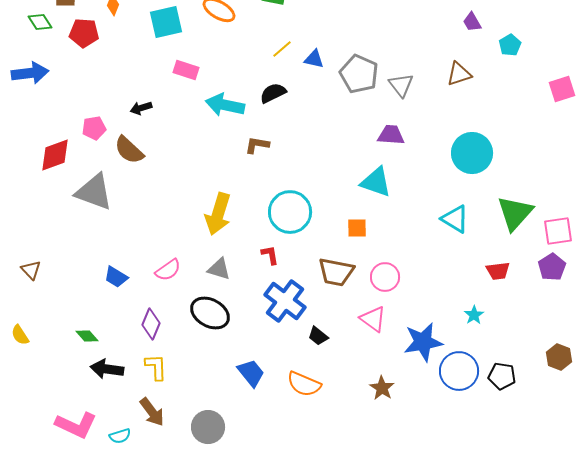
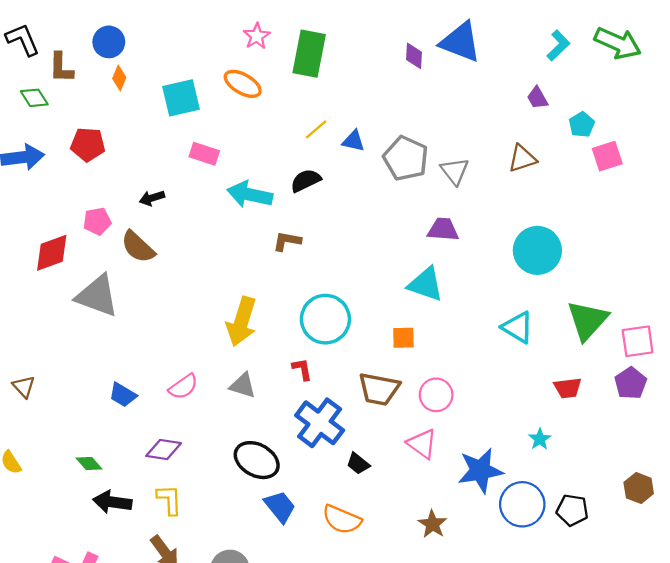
red pentagon: (84, 33) -> (88, 144), moved
pink square: (562, 89) -> (607, 156), moved
black ellipse: (210, 313) -> (257, 460), moved
purple diamond: (151, 324) -> (164, 450), turned 76

